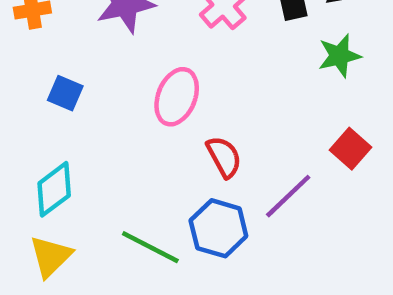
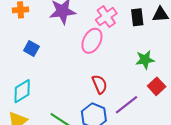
green star: (339, 56) -> (145, 60), moved
pink ellipse: (177, 97) -> (92, 41), moved

